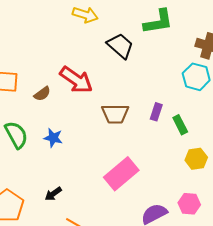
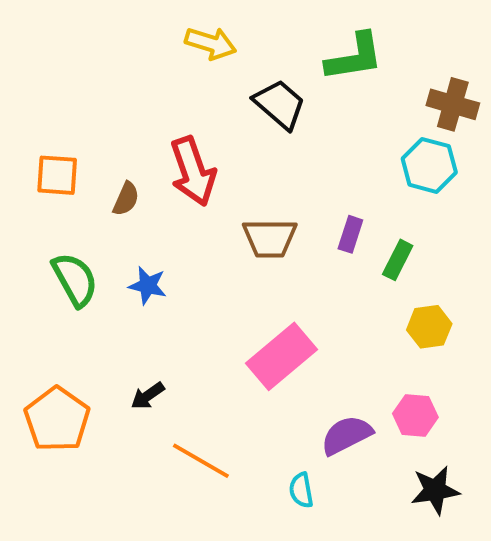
red arrow: (76, 80) -> (193, 171), turned 36
brown semicircle: (42, 94) -> (126, 199), turned -30
green rectangle: (180, 125) -> (398, 260), turned 54

